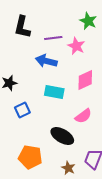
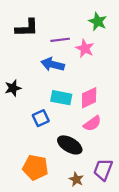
black L-shape: (22, 27) -> (27, 28), turned -105
pink diamond: (85, 80) -> (89, 98), moved
blue square: (22, 110) -> (41, 118), moved

